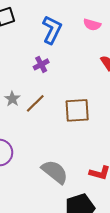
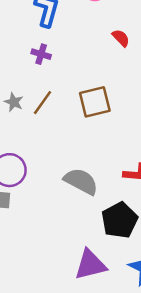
purple cross: (41, 64) -> (41, 54), turned -35

